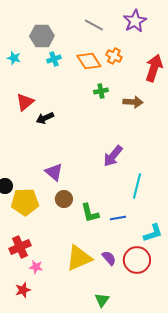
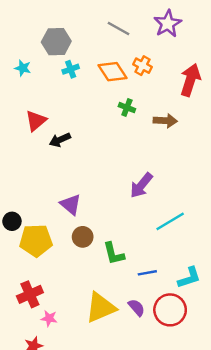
green cross: (101, 91) -> (127, 108), turned 32
cyan line: (137, 186) -> (170, 221), turned 45
blue line: (118, 218) -> (147, 273), moved

